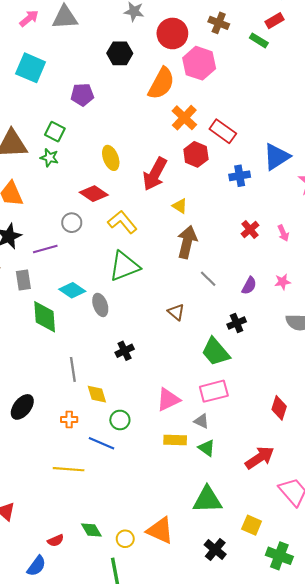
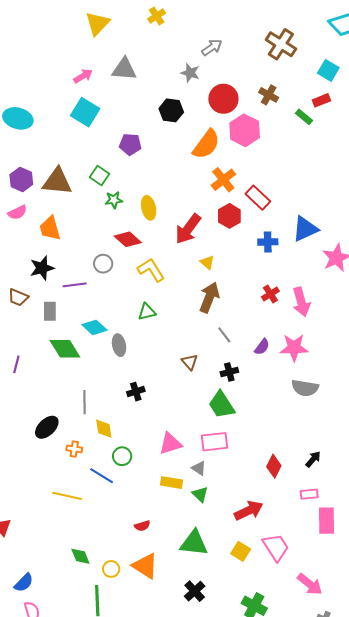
pink arrow: (29, 18) -> (83, 76), moved
green star: (49, 158) -> (114, 200), moved, turned -30
pink arrow: (283, 233) -> (301, 302), size x1.8
green triangle: (124, 266) -> (147, 312), size x0.6
pink star: (283, 282) -> (294, 348), size x1.8
green diamond: (45, 317) -> (65, 349), turned -36
black cross: (237, 323) -> (229, 372), moved
black ellipse: (22, 407) -> (47, 427), moved
yellow square: (252, 525) -> (241, 551), moved
red semicircle: (56, 540) -> (142, 526), moved

